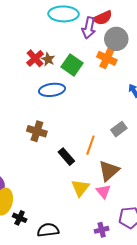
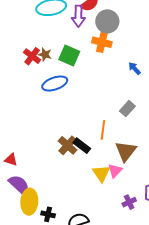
brown cross: (37, 131) -> (68, 145), moved, turned 36
pink triangle: (103, 192) -> (115, 171), moved, turned 35
purple cross: (102, 230) -> (129, 202), moved

